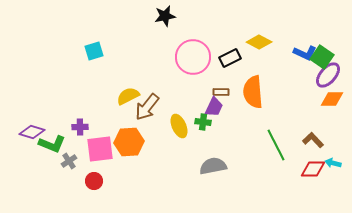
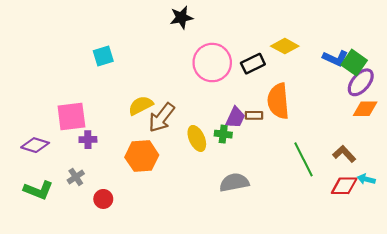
brown rectangle: (221, 92) -> (254, 115), moved
green L-shape: (52, 144) -> (38, 190), moved
pink square: (100, 149) -> (71, 116), moved

